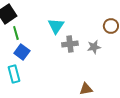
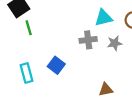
cyan triangle: (56, 26) -> (104, 18), moved, turned 42
blue square: (22, 52) -> (56, 65), moved

